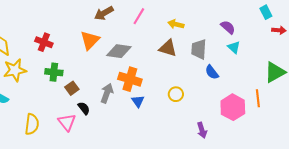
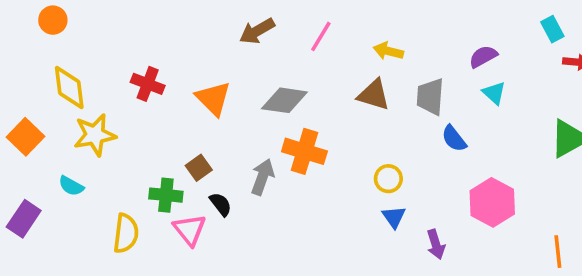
purple semicircle: (228, 27) -> (483, 57), turned -70
orange triangle: (90, 40) -> (213, 98), moved, turned -30
green cross: (54, 72) -> (166, 195), moved
orange line: (258, 98) -> (558, 252), moved
blue triangle: (138, 101) -> (394, 217), moved

